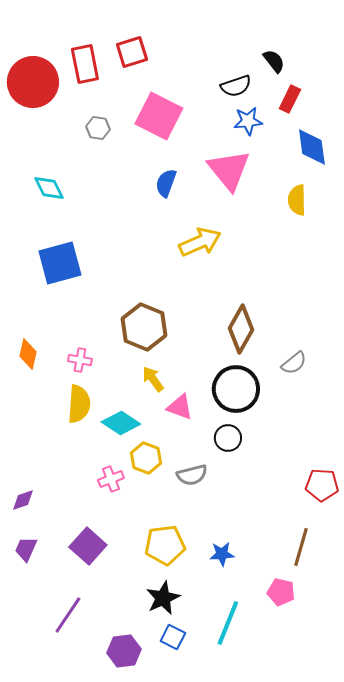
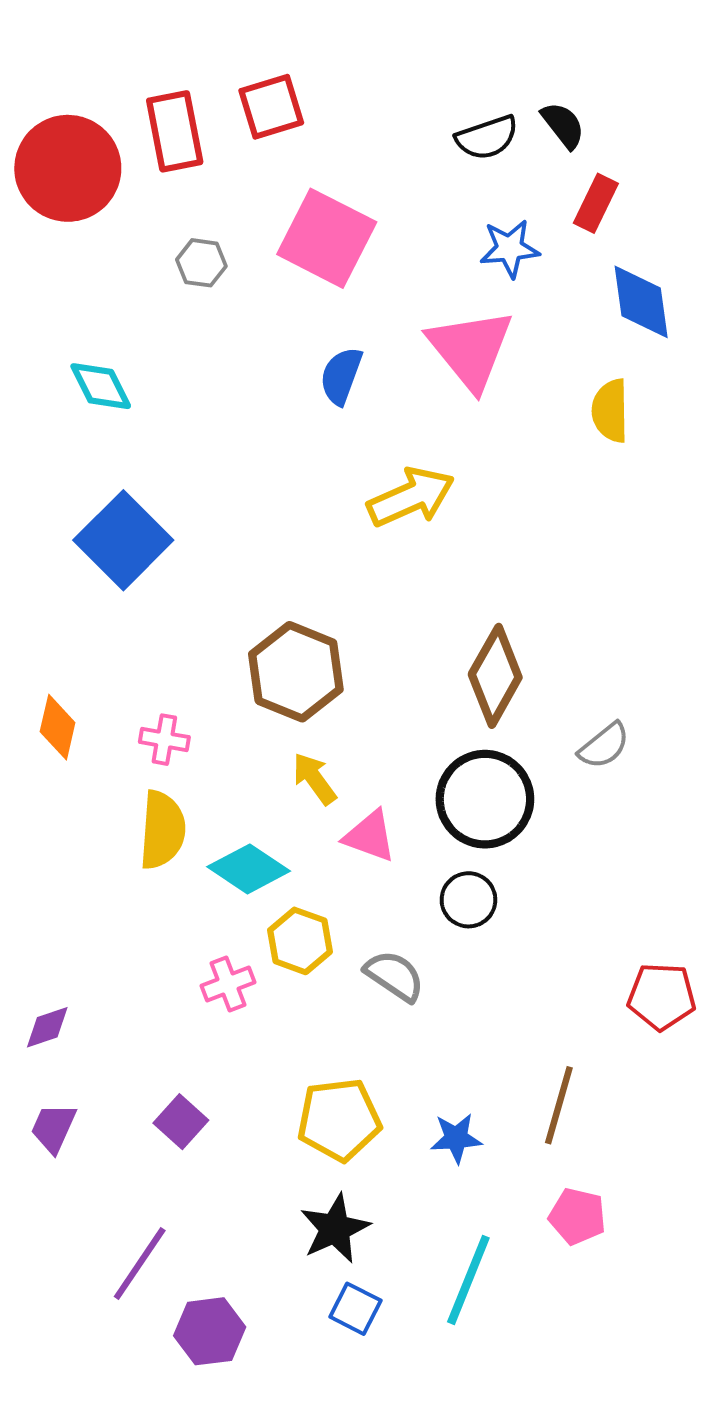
black semicircle: (236, 86) -> (487, 138), moved
blue square: (60, 263) -> (123, 540), turned -30
gray semicircle: (192, 475) -> (395, 976), turned -132
purple square: (88, 546) -> (181, 1122), size x0.7
brown line: (301, 547) -> (559, 1105), moved
purple hexagon: (124, 651) -> (210, 1331), moved

